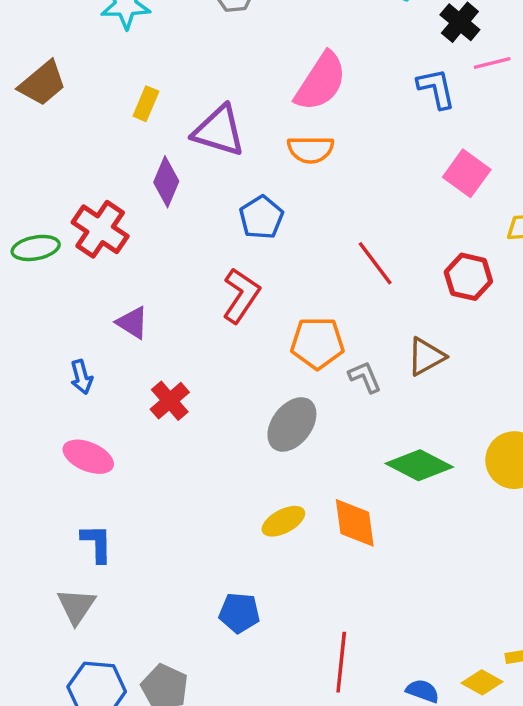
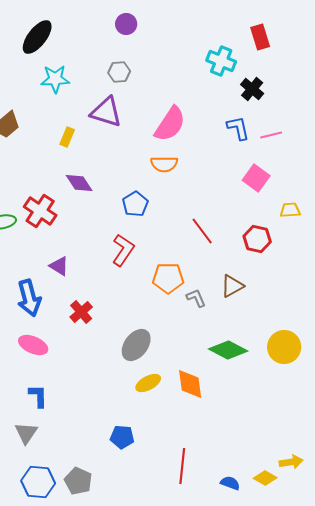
pink line: (492, 63) -> (271, 135), moved
purple triangle: (219, 131) -> (106, 112), moved
purple diamond: (166, 182) -> (79, 183), turned -56
blue arrow: (81, 377) -> (29, 298), size x1.8
gray ellipse: (292, 424) -> (136, 345), moved

